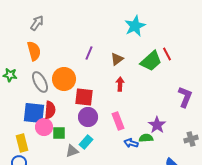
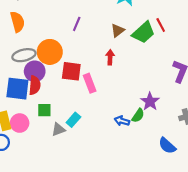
brown triangle: (117, 59) -> (118, 30), moved
gray ellipse: (40, 82) -> (24, 55), turned -75
purple circle: (88, 117) -> (35, 71), moved
pink rectangle: (118, 121) -> (90, 83), moved
pink circle: (44, 127) -> (20, 123), moved
green semicircle: (146, 138) -> (138, 115), turned 128

